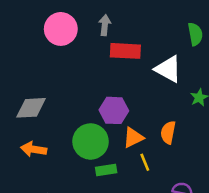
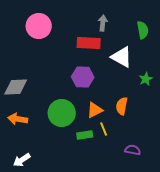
gray arrow: (105, 25) -> (103, 23), moved
purple hexagon: (114, 110) -> (83, 77), moved
green rectangle: (106, 170) -> (85, 135), moved

